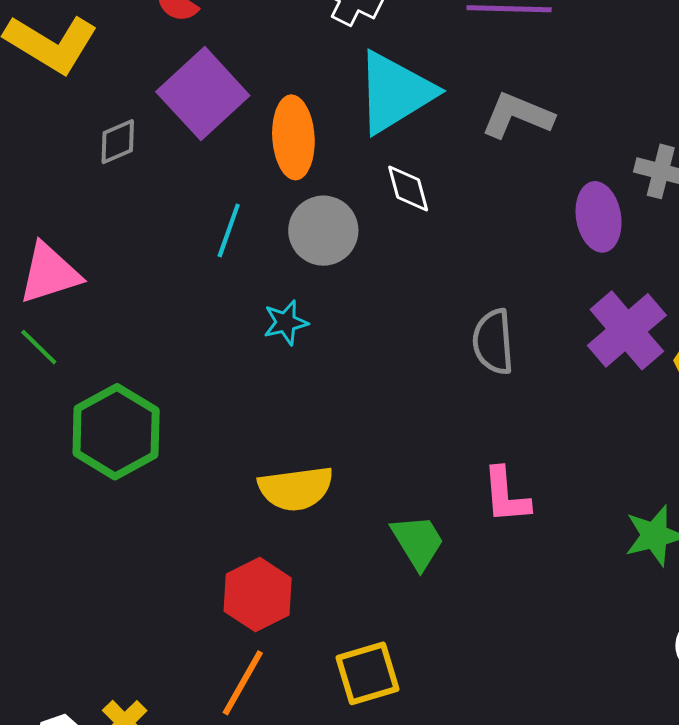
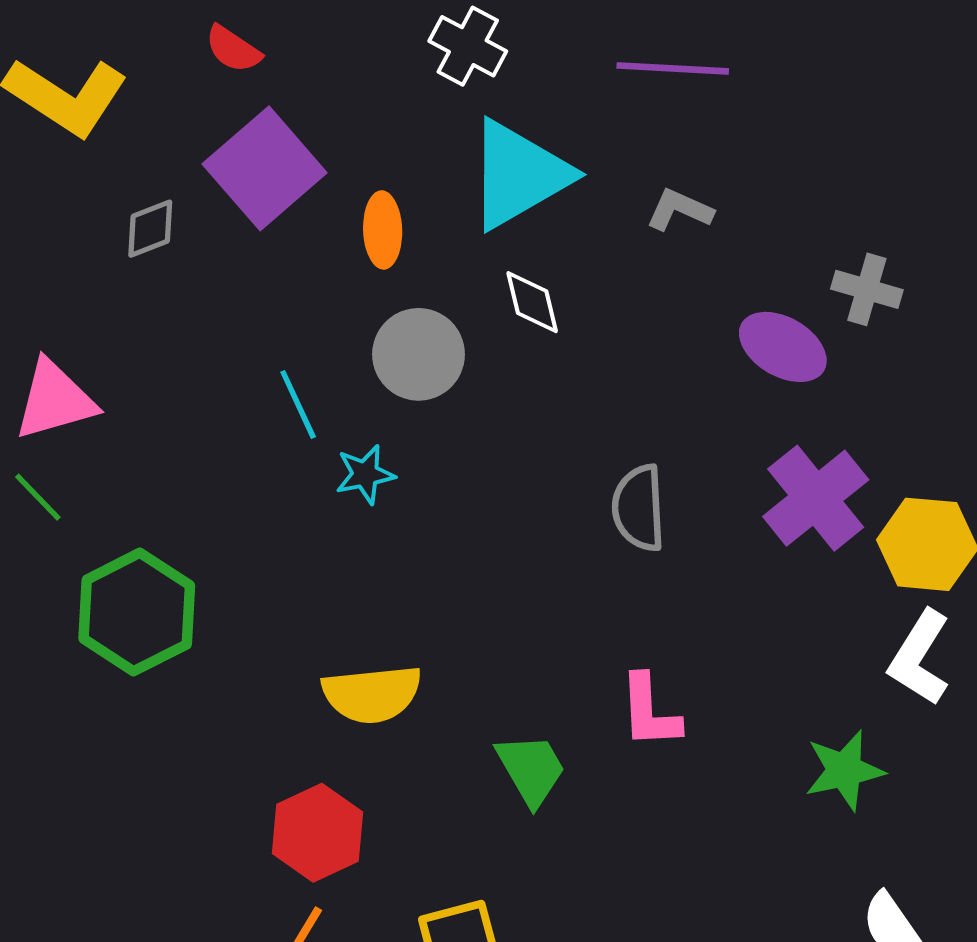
gray L-shape: (517, 116) -> (680, 210), size x0.7
orange ellipse: (293, 137) -> (383, 230), size x0.7
purple ellipse: (599, 217) -> (783, 347), turned -52
cyan line: (229, 230) -> (298, 404), moved, turned -46

